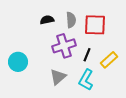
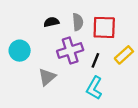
yellow rectangle: (109, 60) -> (124, 55), moved
cyan circle: (18, 62) -> (20, 51), moved
gray triangle: (58, 77) -> (47, 77), moved

